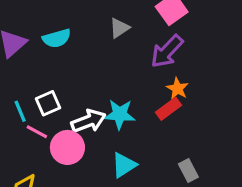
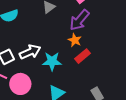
orange star: (177, 89) -> (75, 40), moved
white arrow: (88, 121) -> (30, 52), moved

